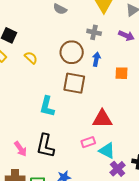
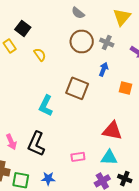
brown circle: (72, 52) -> (82, 41), moved
red triangle: (102, 119) -> (112, 131), moved
pink rectangle: (88, 142) -> (78, 157), moved
cyan triangle: (107, 151) -> (109, 158), moved, turned -36

